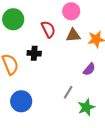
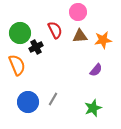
green circle: (13, 19) -> (20, 33), moved
black cross: (34, 53) -> (36, 47), moved, turned -32
gray line: (68, 92) -> (53, 99), moved

